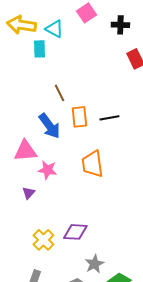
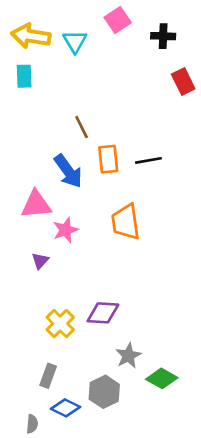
cyan triangle: (54, 29) -> (75, 41), turned 30
cyan rectangle: (39, 49) -> (24, 76), moved
pink star: (47, 170) -> (66, 230), turned -30

